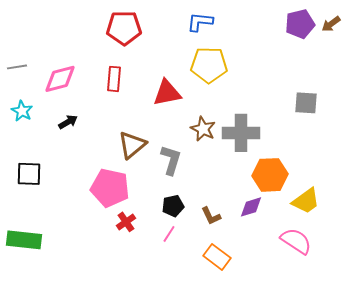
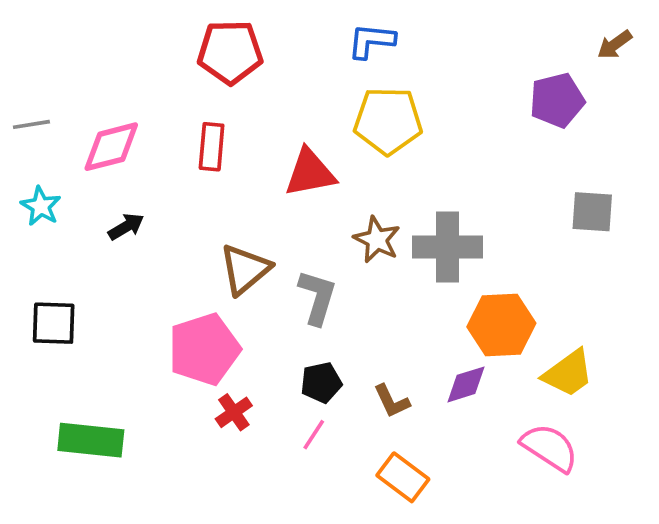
purple pentagon: (300, 24) -> (557, 100), moved
gray square: (306, 103) -> (592, 212), moved
pink pentagon: (110, 188) -> (204, 349), turned -30
green rectangle: (24, 240) -> (91, 440), moved

